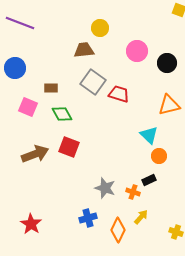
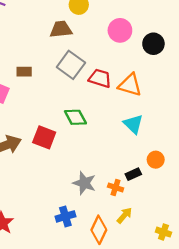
orange triangle: (169, 105) -> (130, 85), moved, turned 30
green diamond: (62, 114) -> (75, 117), moved
orange circle: (159, 156) -> (156, 160), moved

